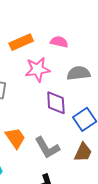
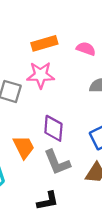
pink star: (38, 69) -> (41, 75), moved
purple diamond: (56, 103) -> (53, 128), moved

